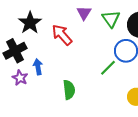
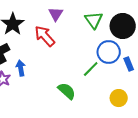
purple triangle: (84, 13) -> (56, 14), moved
green semicircle: (69, 90) -> (67, 91), moved, turned -42

